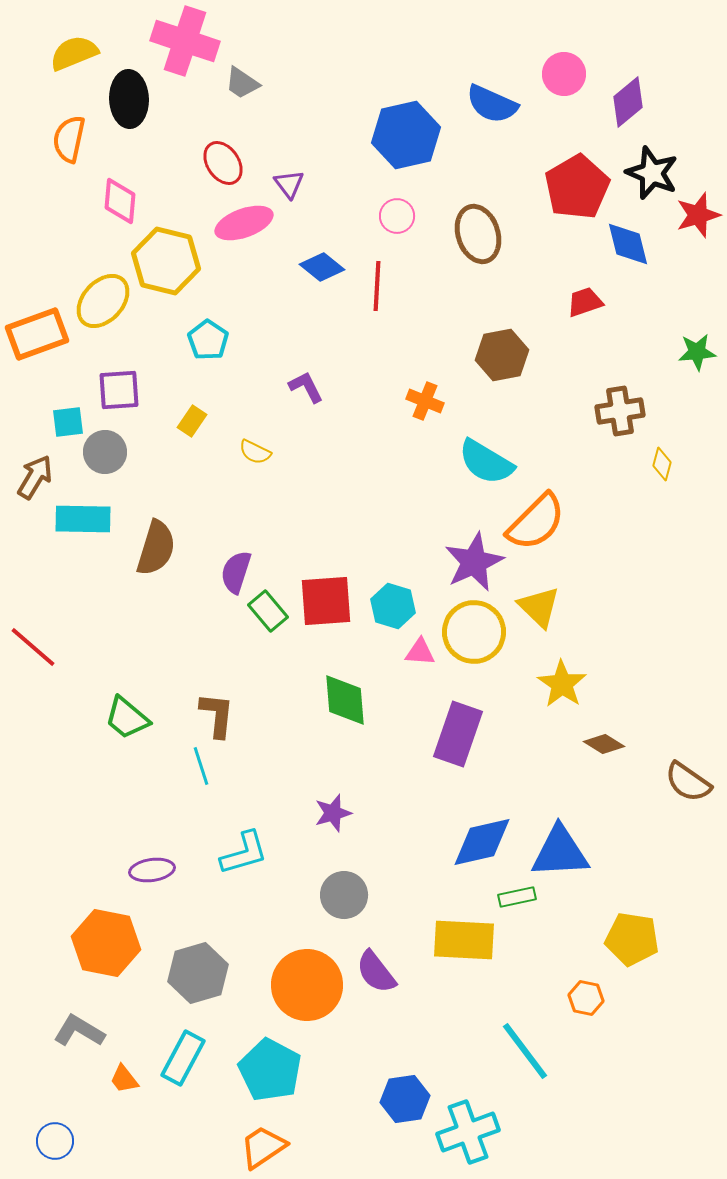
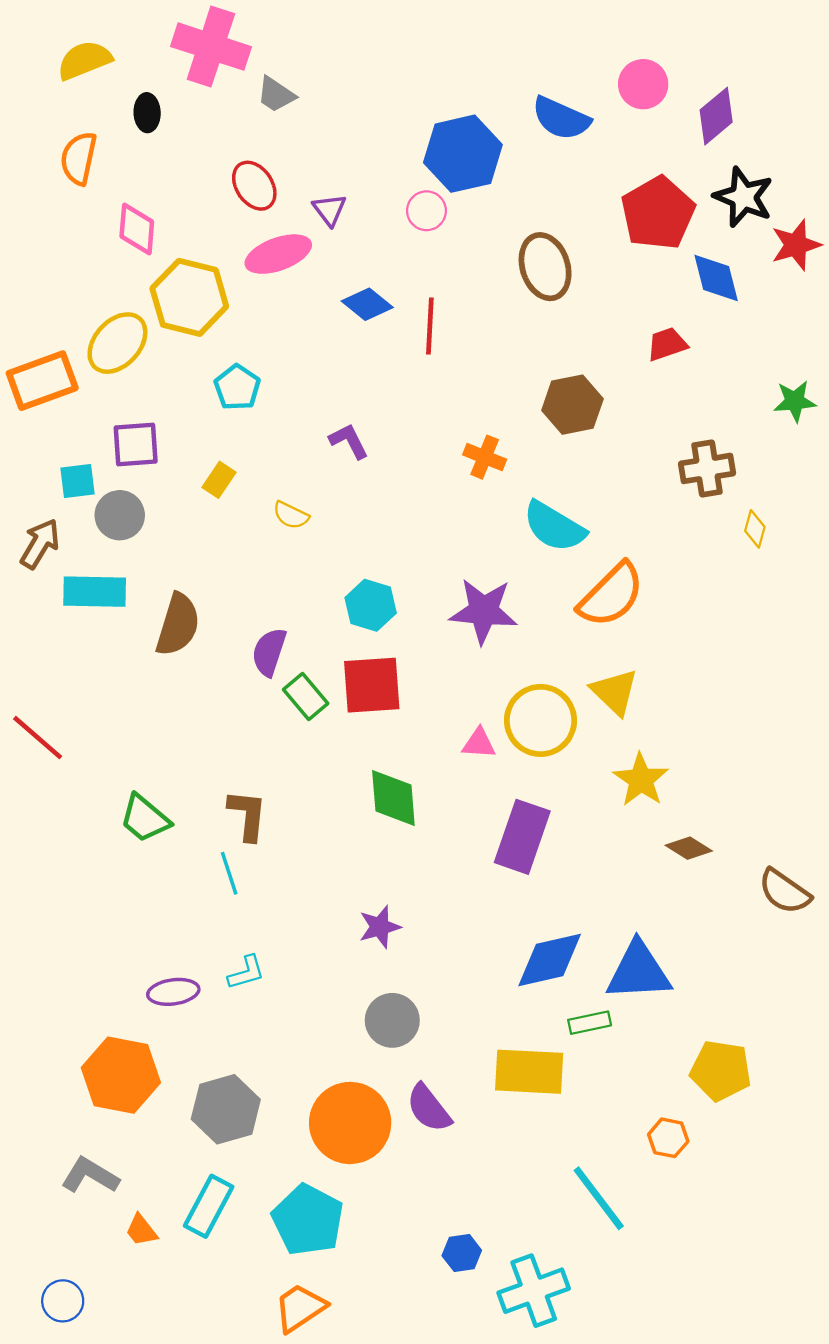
black ellipse: (129, 99) -> (147, 113), size x0.6
pink circle: (397, 216) -> (426, 211), moved
purple star: (474, 562) -> (483, 611), moved, turned 30
cyan hexagon: (393, 606) -> (371, 605), moved
cyan L-shape: (244, 853) -> (246, 972), moved, size x0.7
blue hexagon: (405, 1099) -> (462, 1253), size x0.7

